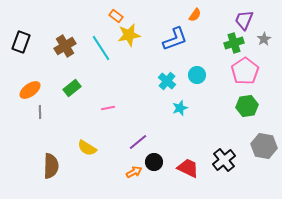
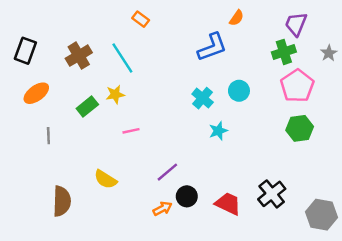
yellow star: (129, 35) -> (115, 94), moved, size x0.7
gray star: (264, 39) -> (329, 53), moved
orange ellipse: (30, 90) -> (36, 93), moved
gray hexagon: (264, 146) -> (321, 215), moved

